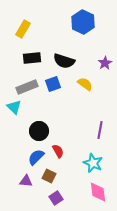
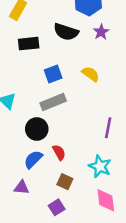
black semicircle: (64, 61) -> (66, 32), moved
purple star: (105, 63) -> (101, 32), moved
gray rectangle: (27, 87) -> (53, 102), moved
brown square: (49, 176) -> (65, 182), moved

